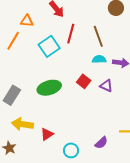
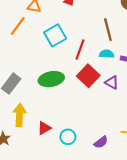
red line: (71, 34) -> (80, 50), moved
red square: (84, 81) -> (88, 76), size x1.5
yellow arrow: (22, 124) -> (19, 115), turned 80
cyan circle: (71, 150) -> (68, 137), moved

